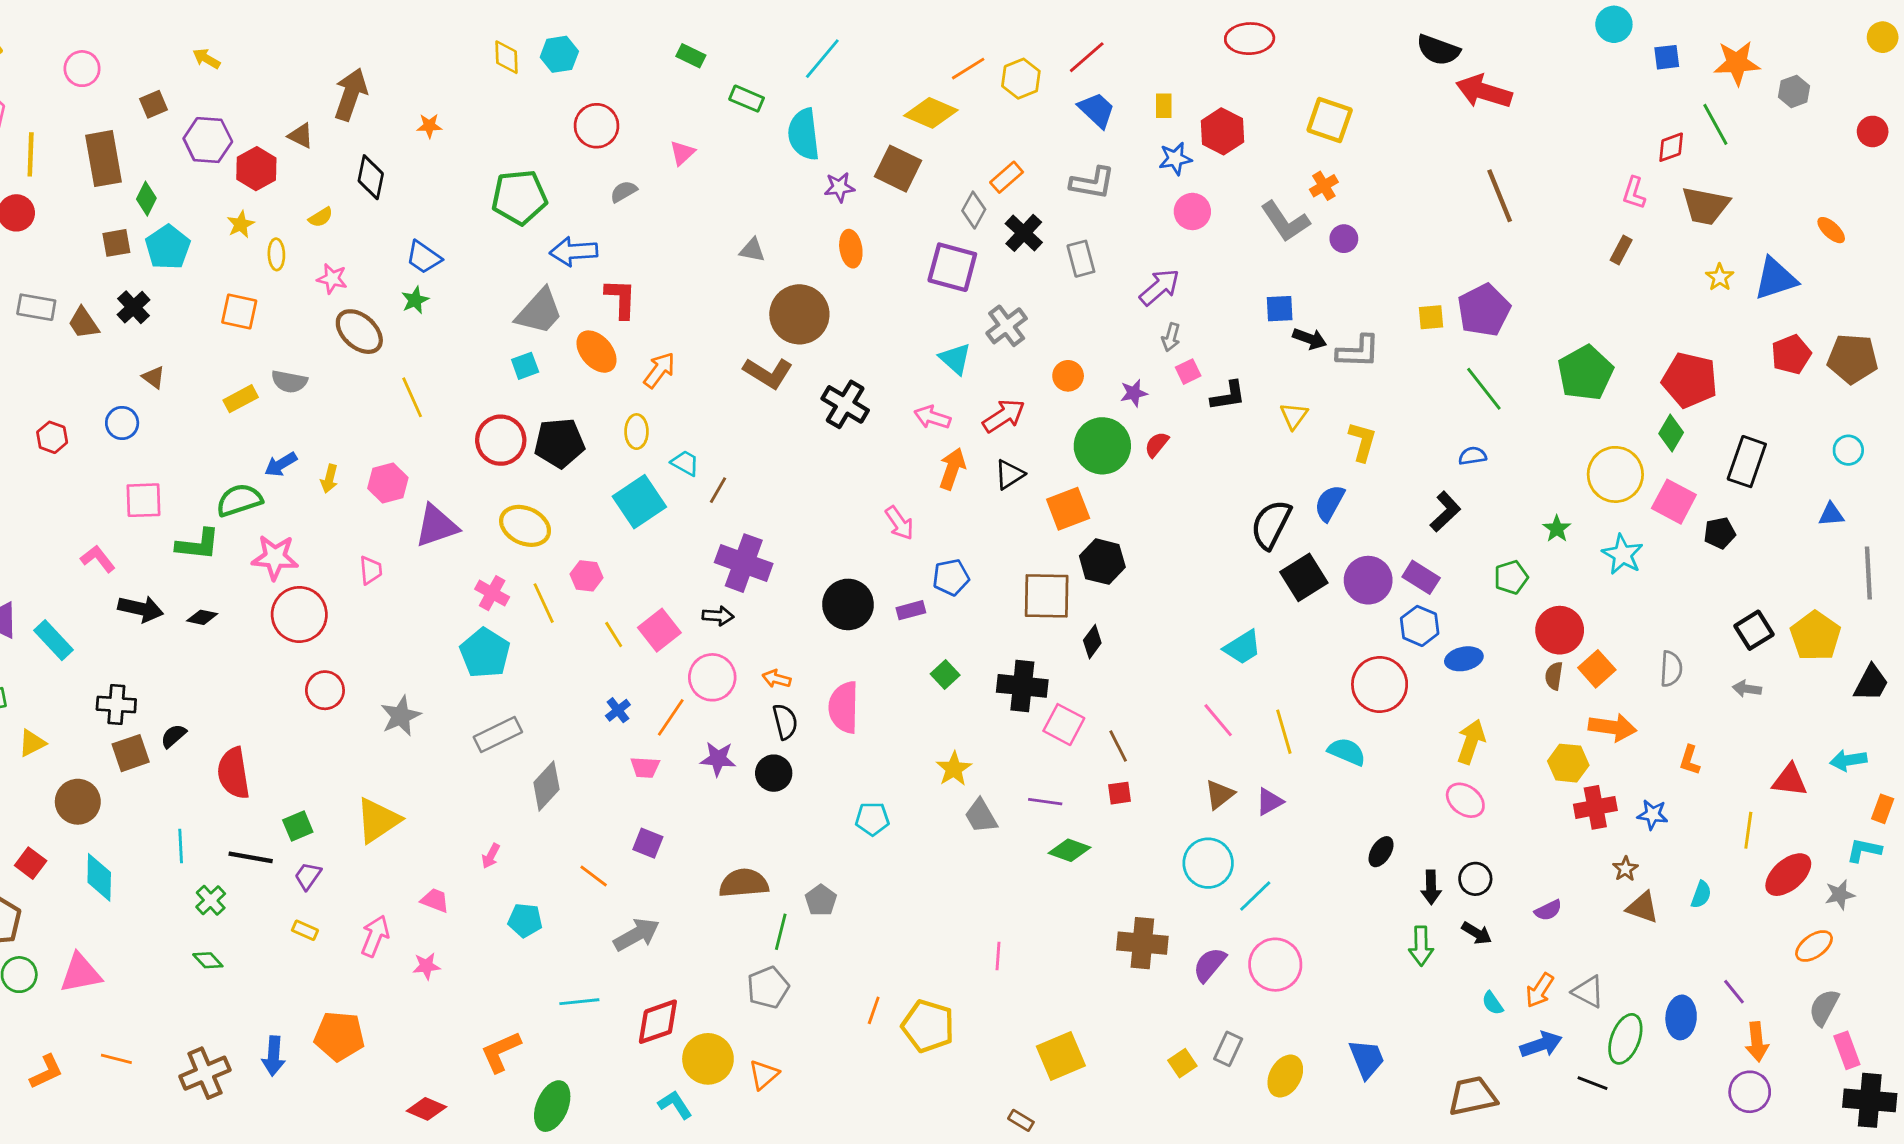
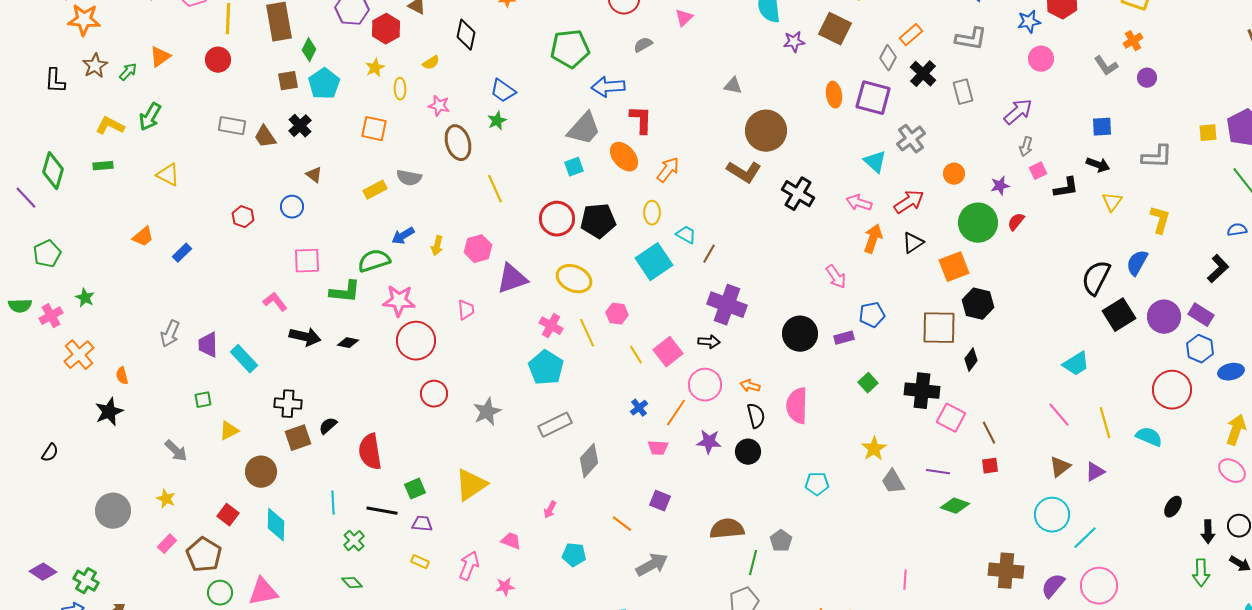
gray L-shape: (1285, 221) -> (1106, 66), size x0.7
orange ellipse: (851, 249) -> (834, 95), moved
brown ellipse: (359, 332) -> (458, 143), turned 32
black arrow: (1310, 339) -> (1098, 165), moved
purple trapezoid: (308, 876) -> (422, 524), turned 60

